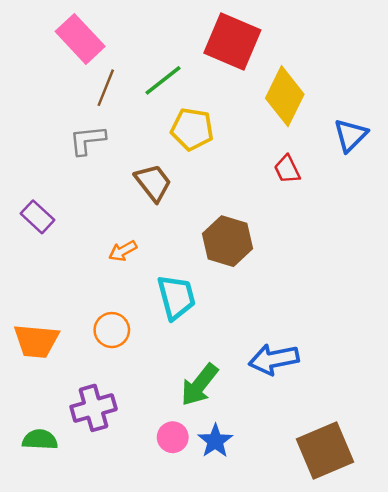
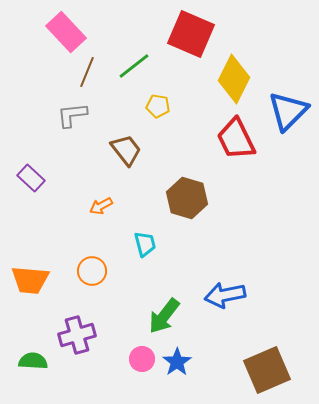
yellow pentagon: (192, 129) -> (158, 106), size x0.7
blue triangle: (351, 135) -> (288, 111), size x1.4
red trapezoid: (287, 169) -> (236, 139), size x1.8
cyan trapezoid: (176, 297) -> (145, 244), size x0.7

